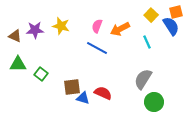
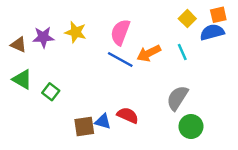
pink semicircle: (97, 26) -> (120, 32), size x1.5
blue semicircle: (171, 26) -> (212, 32), turned -72
orange arrow: (120, 29) -> (149, 53), moved
green triangle: (18, 64) -> (22, 79), turned 30
brown square: (72, 87) -> (84, 127), moved

